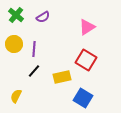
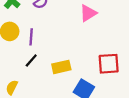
red square: (86, 60) -> (109, 64), moved, turned -35

